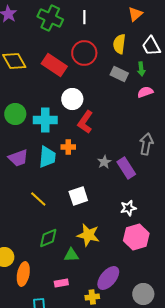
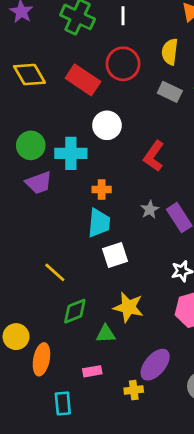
red L-shape: (85, 122) -> (154, 156), moved
cyan trapezoid: (47, 157) -> (99, 223), moved
purple trapezoid: (18, 158) -> (39, 183), moved
yellow line: (38, 199) -> (55, 272), moved

